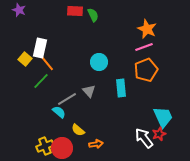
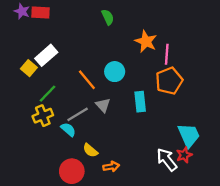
red rectangle: (75, 11) -> (41, 12), moved
orange star: (147, 29) -> (146, 41), moved
pink line: (144, 47) -> (167, 54), turned -66
white rectangle: (40, 48) -> (46, 55), turned 36
orange line: (46, 62) -> (87, 80), moved
yellow cross: (45, 146) -> (43, 116), moved

